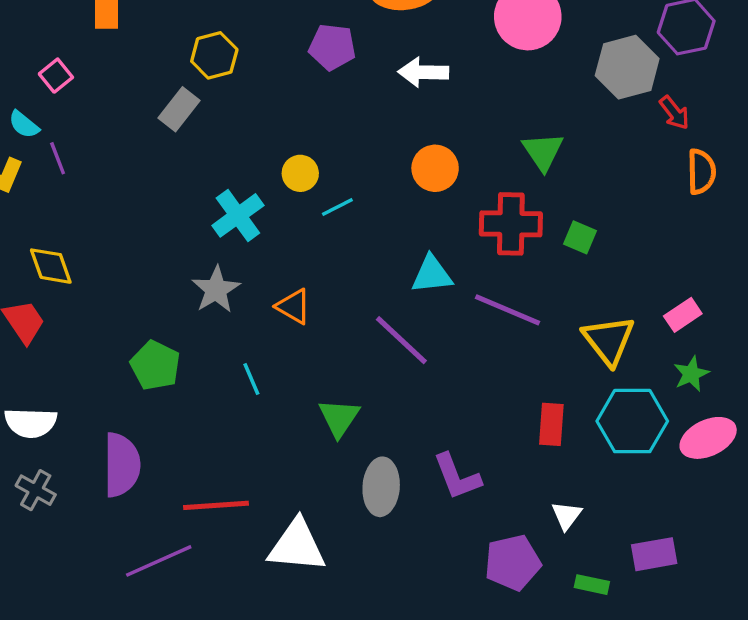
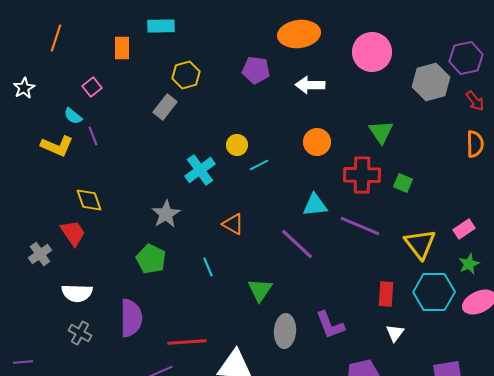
red arrow: (674, 113) -> (475, 101), moved
gray star: (216, 290) -> (166, 214), moved
white triangle: (567, 515) -> (395, 333), moved

